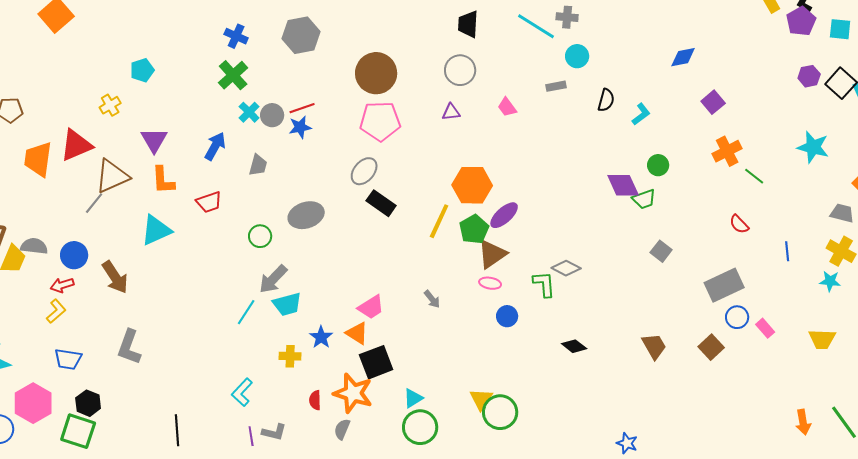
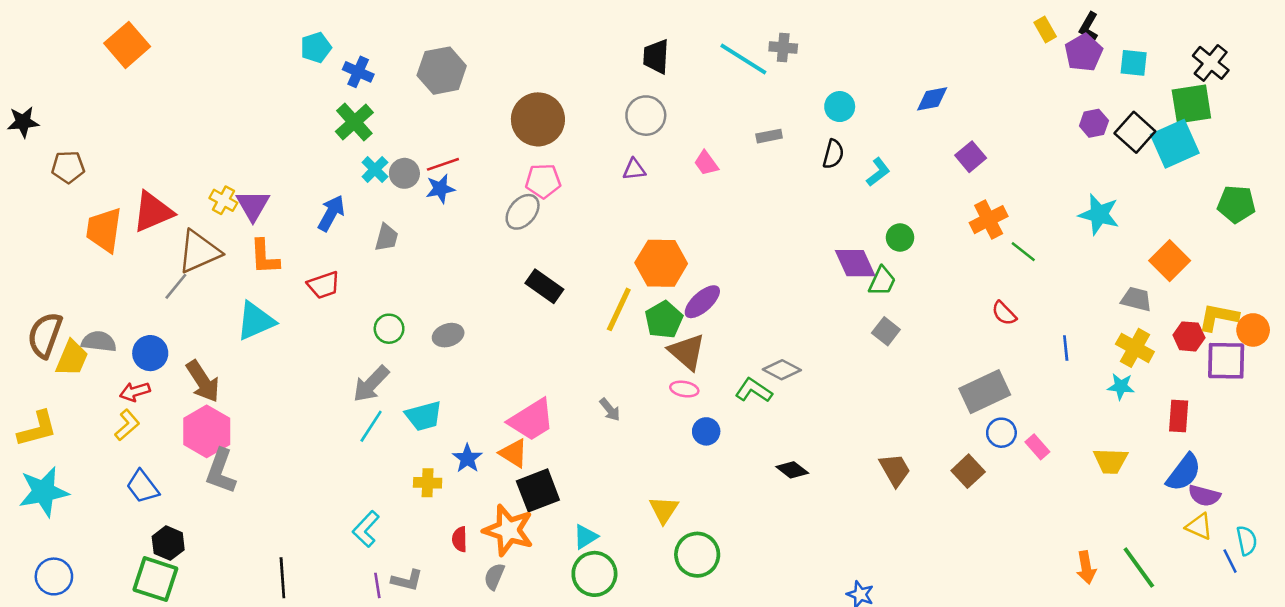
cyan circle: (577, 56) -> (840, 107), moved
cyan pentagon: (142, 70) -> (316, 48), moved
yellow cross: (110, 105) -> (223, 200), moved, turned -30
pink pentagon: (380, 121) -> (543, 181), size x0.7
gray ellipse: (364, 171) -> (523, 212), moved
green trapezoid: (644, 199) -> (882, 281), turned -45
gray ellipse: (306, 215) -> (448, 335), moved, size x0.7
gray square: (661, 251) -> (886, 331), moved
brown triangle: (492, 254) -> (687, 352), turned -44
gray arrow: (273, 279) -> (371, 384), moved
green L-shape: (544, 284) -> (754, 390), turned -52
pink trapezoid: (371, 307) -> (532, 420), size x1.4
blue trapezoid: (68, 359) -> (143, 487), turned 44
yellow triangle: (481, 399) -> (664, 510), moved
pink hexagon: (33, 403) -> (207, 431), moved

